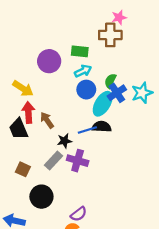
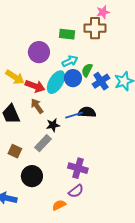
green rectangle: (80, 51) -> (67, 34), moved
green semicircle: (110, 81) -> (87, 70), moved
cyan ellipse: (103, 104) -> (56, 82), moved
red arrow: (28, 112) -> (35, 86), moved, turned 114
purple cross: (78, 161) -> (78, 168), moved
purple semicircle: (79, 214) -> (76, 191), moved

